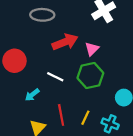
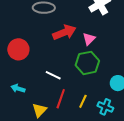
white line: (55, 77) -> (53, 75), moved
cyan arrow: (32, 95) -> (18, 88), moved, turned 56
red line: (61, 115) -> (61, 99), turned 30

